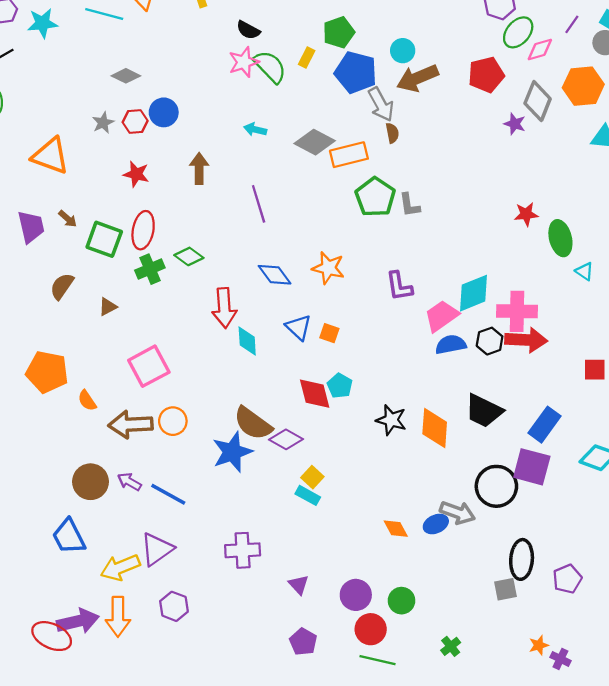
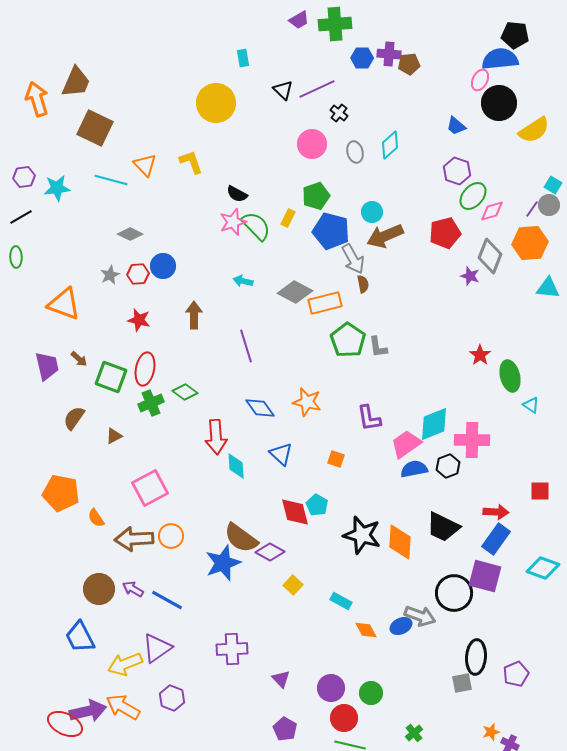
purple line: (572, 24) -> (532, 209), moved
red star: (526, 214) -> (480, 355), turned -30
orange square: (329, 333) -> (336, 459), moved
red arrow: (526, 340) -> (496, 512), moved, size x0.7
black star: (391, 420) -> (362, 535), size x1.4
cyan rectangle: (308, 495) -> (341, 601), moved
orange arrow: (118, 617) -> (123, 707), turned 120

